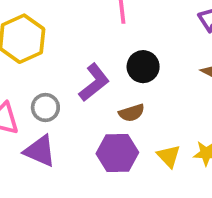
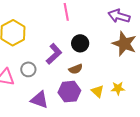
purple triangle: (40, 151) -> (39, 100), moved

